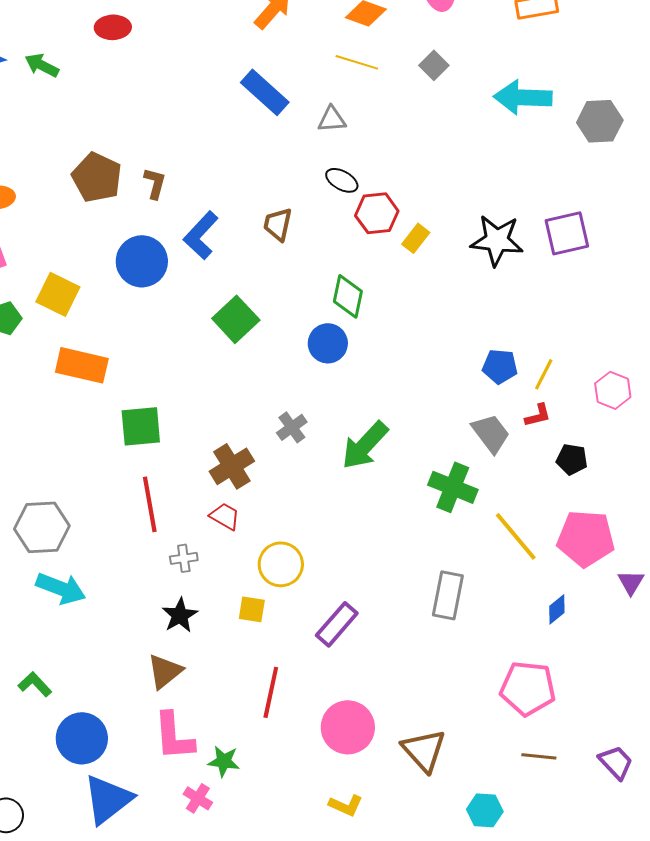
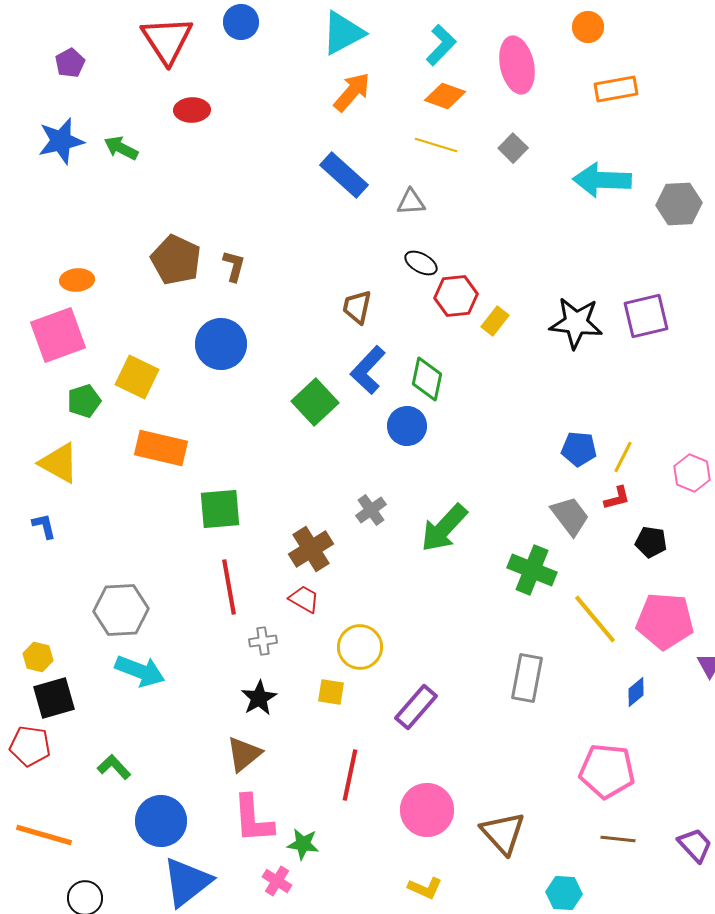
blue L-shape: (201, 235) -> (368, 370), moved

